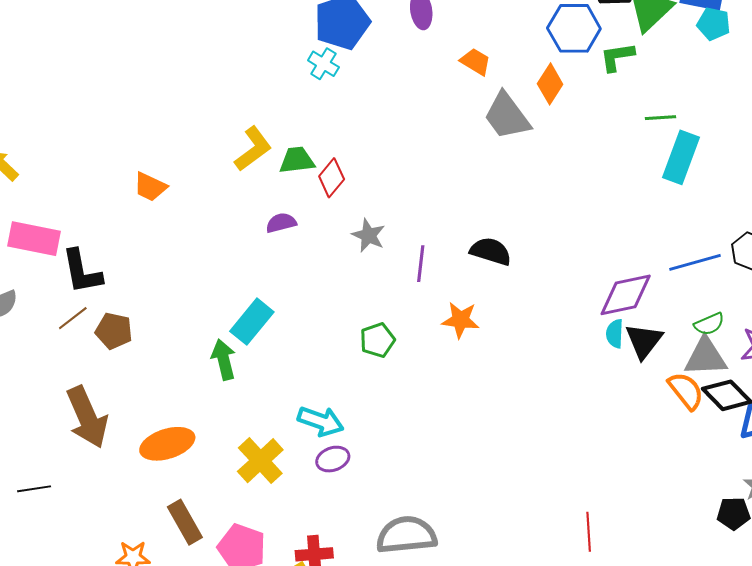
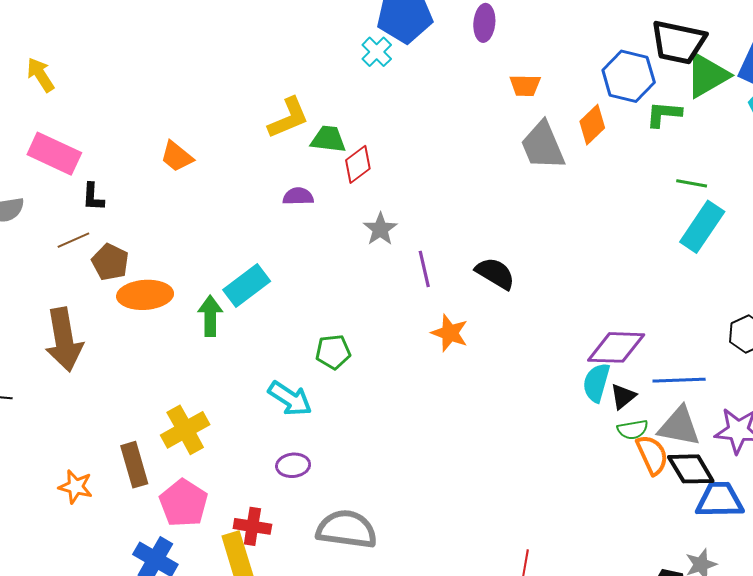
orange trapezoid: (475, 62) -> (525, 85), turned 136
orange trapezoid: (150, 187) -> (177, 156), moved
blue line: (695, 262) -> (679, 380), moved
purple line: (421, 264) -> (424, 269), turned -33
black L-shape: (82, 272) -> (93, 197), size x0.6
green semicircle: (709, 324) -> (633, 430), moved
cyan semicircle: (615, 334) -> (596, 383), size x1.4
green pentagon: (377, 340) -> (333, 352), moved
black triangle: (644, 341) -> (623, 396), size x0.7
orange ellipse: (167, 444) -> (145, 295), moved
purple ellipse: (333, 459) -> (293, 465), moved
yellow cross: (260, 461) -> (185, 430), moved

